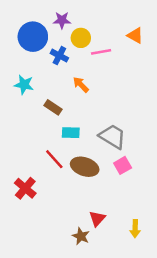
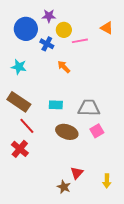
brown rectangle: (53, 107) -> (19, 102), moved, size x1.6
gray trapezoid: (112, 136) -> (89, 108), turned -30
red line: (54, 159) -> (27, 126), moved

